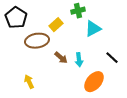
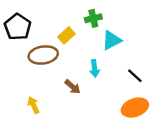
brown arrow: (61, 58) -> (73, 87), moved
cyan arrow: (79, 60) -> (95, 68), moved
orange ellipse: (94, 82) -> (135, 108), moved, turned 30

